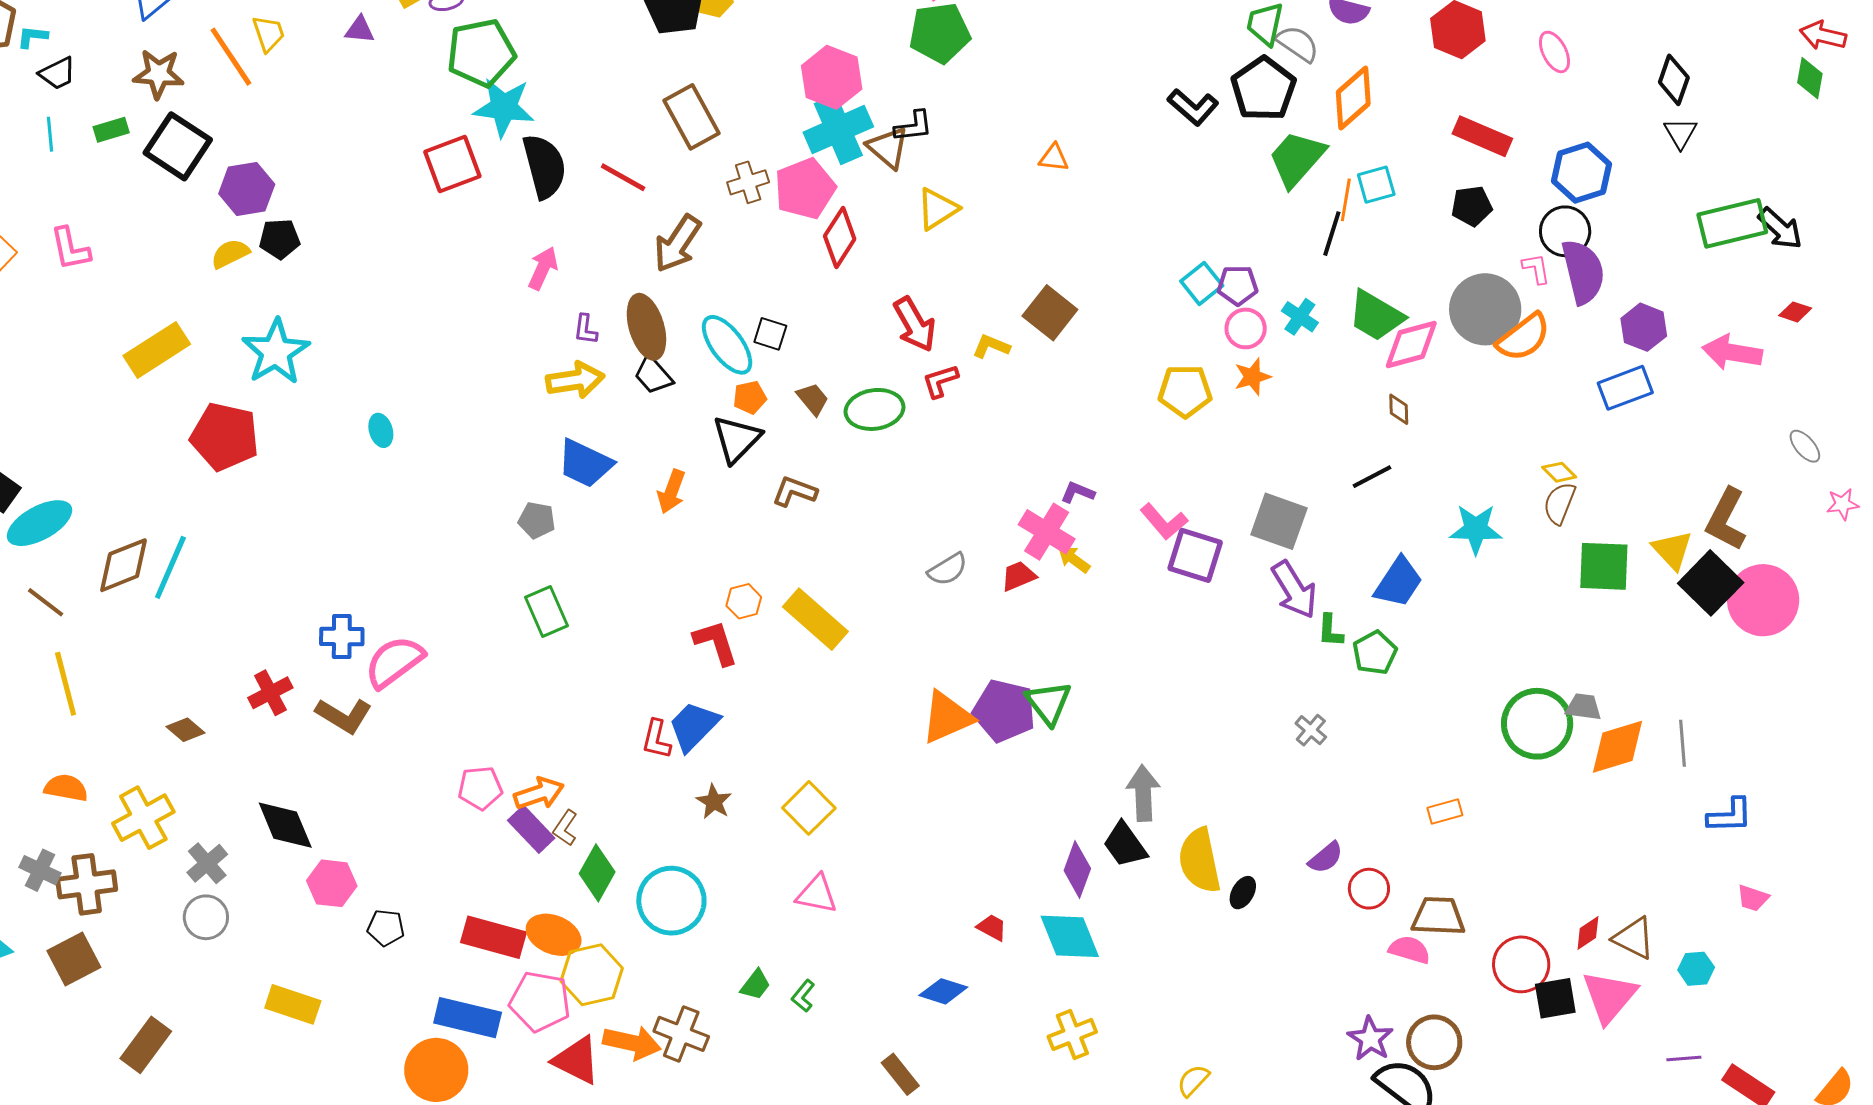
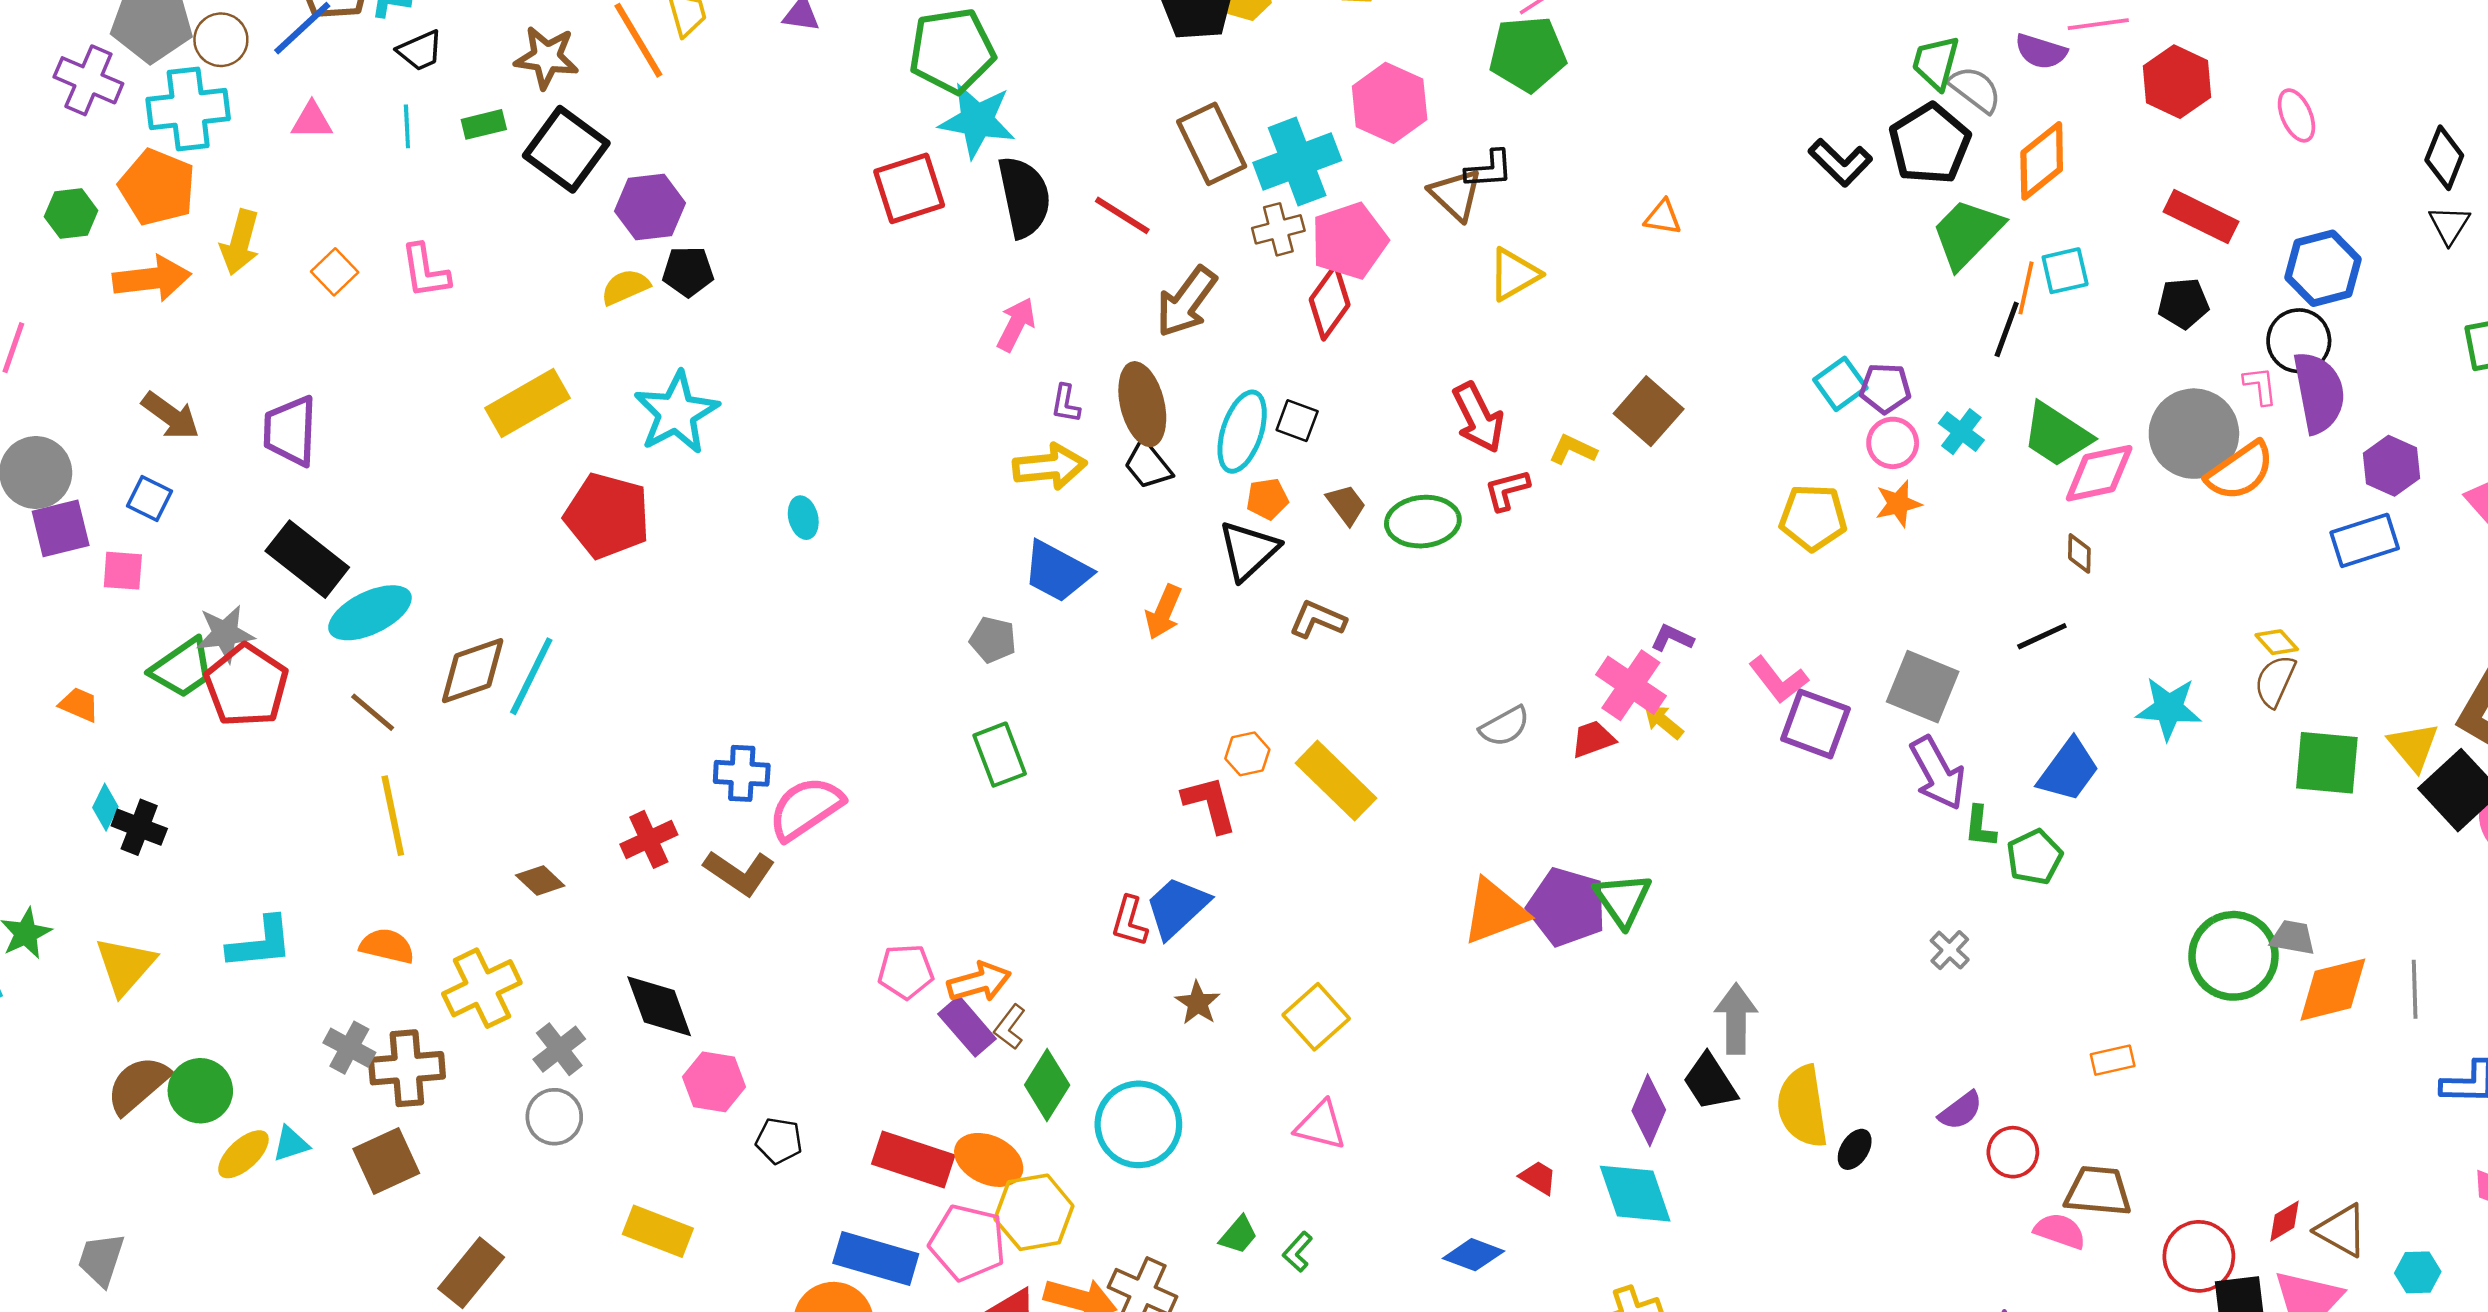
cyan cross: (838, 129) -> (1297, 162), moved
red diamond: (840, 238) -> (1330, 302), moved
cyan ellipse: (727, 345) -> (1242, 432), turned 52

